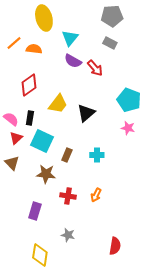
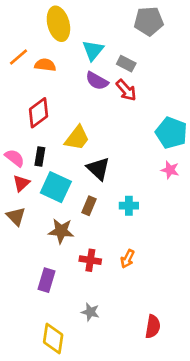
gray rectangle: (110, 43) -> (126, 64), moved
black triangle: (86, 113) -> (98, 169), moved, turned -36

